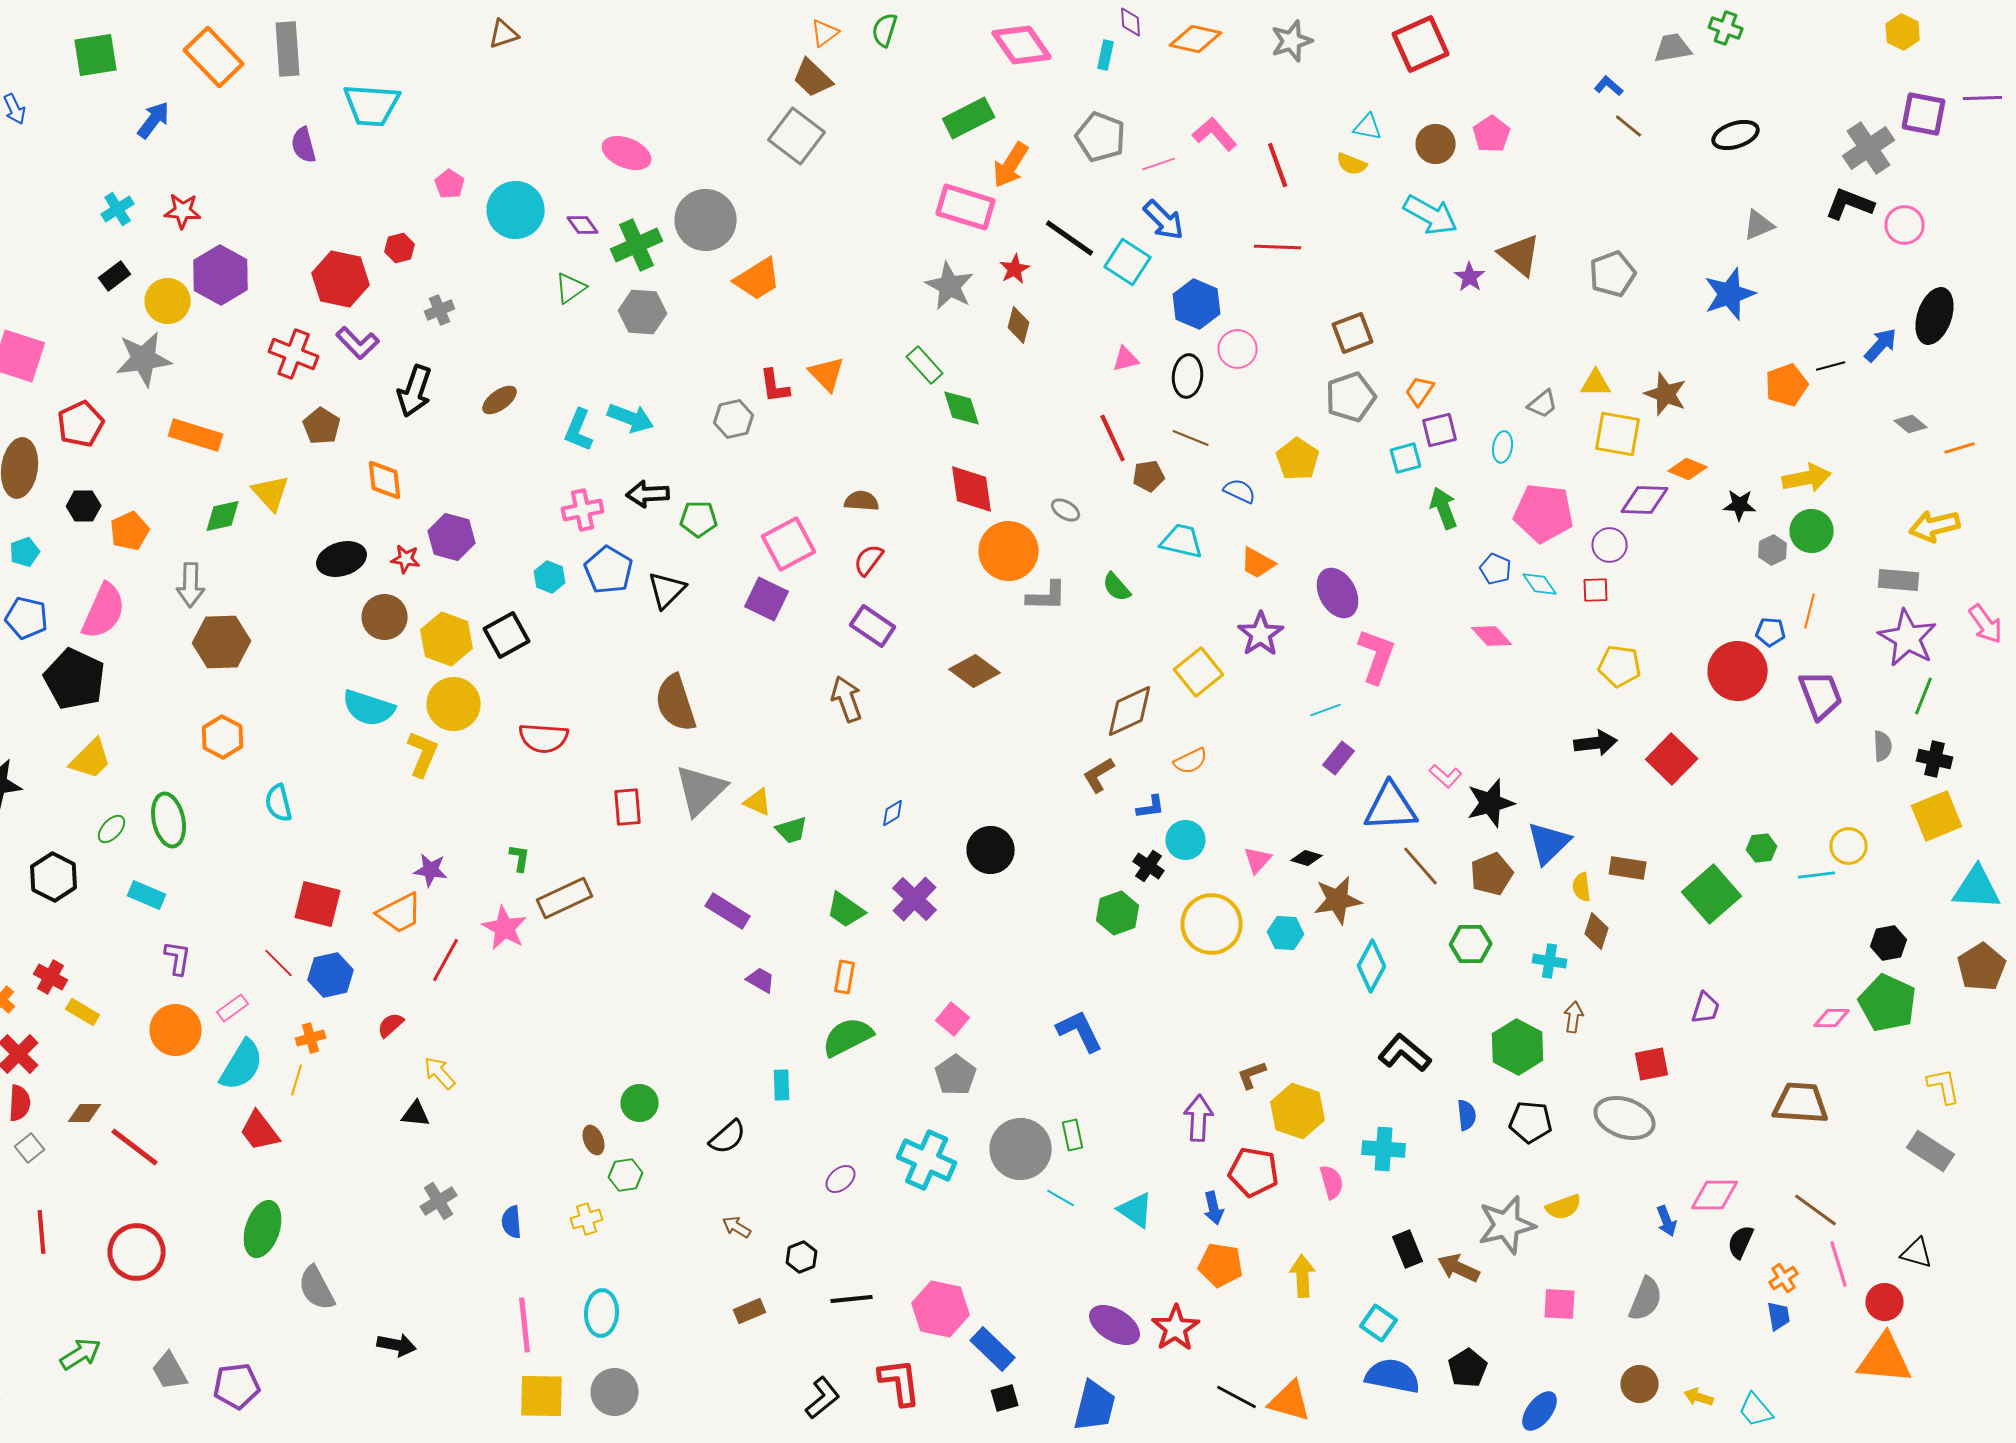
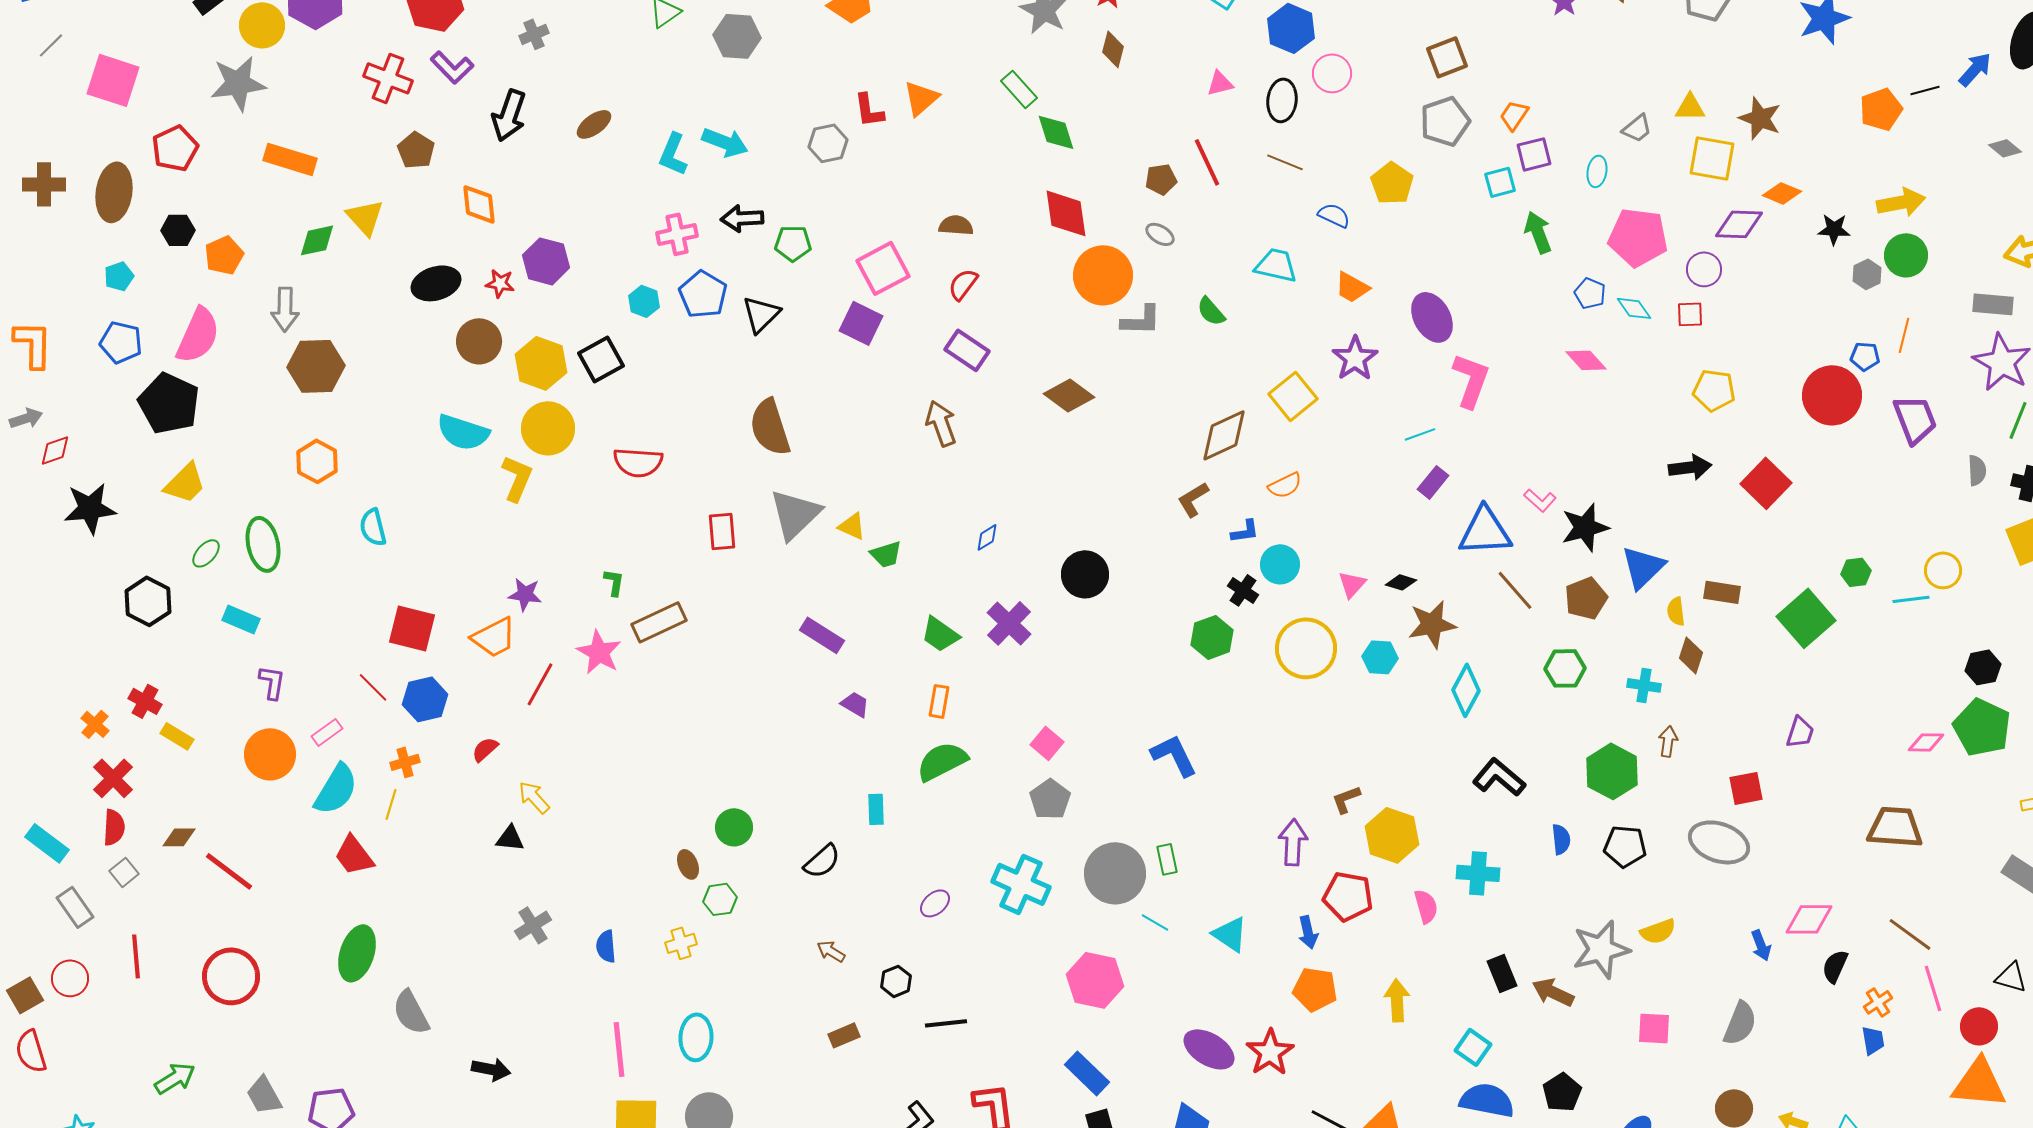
orange triangle: (827, 374) -> (921, 98), turned 33
brown pentagon: (1149, 476) -> (1161, 179), moved
pink hexagon: (941, 1309) -> (1095, 980), moved

